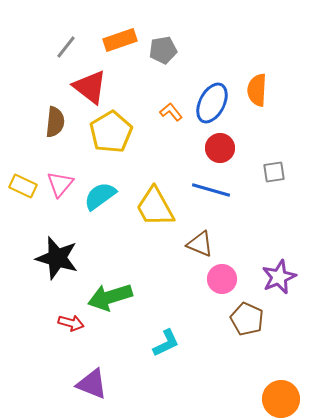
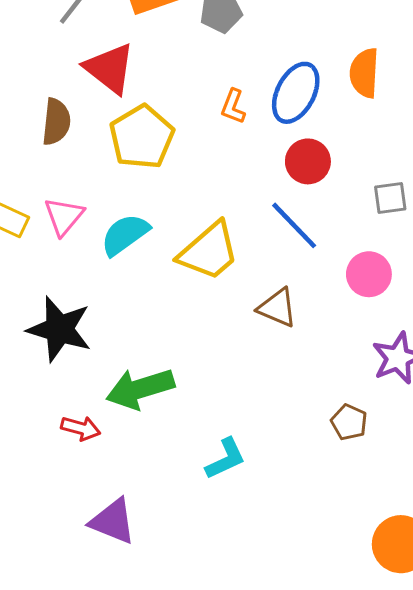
orange L-shape: (171, 112) -> (233, 107), turned -120
blue line: (211, 190) -> (294, 225), turned 30
yellow trapezoid: (155, 207) -> (209, 251), turned -102
pink circle: (222, 279) -> (369, 274), moved
brown pentagon: (247, 319) -> (349, 422), size x0.7

